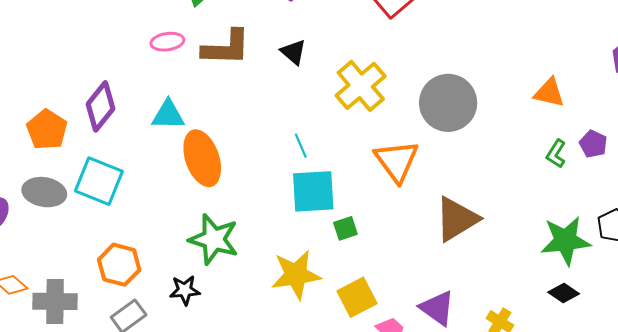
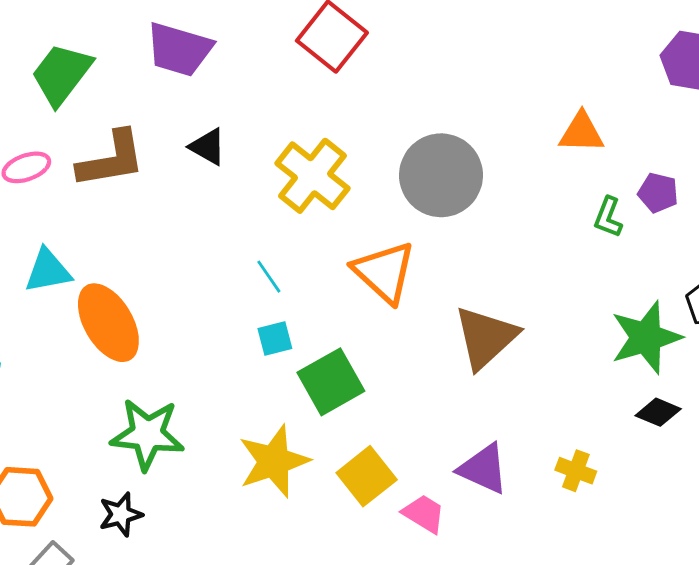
cyan line: (301, 146) -> (269, 277), moved
cyan square: (313, 191) -> (275, 339), size x0.5
green square: (345, 228) -> (331, 382), size x1.8

